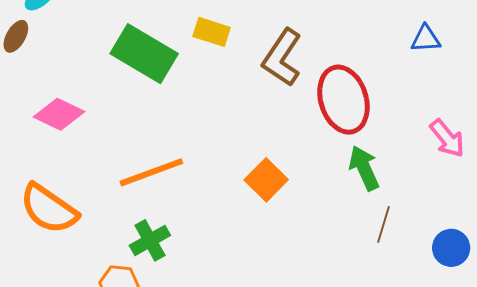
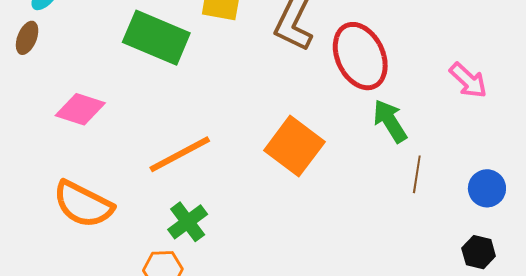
orange square: (266, 180) -> (294, 146), size x1.4

